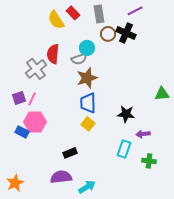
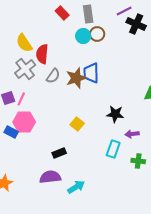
yellow semicircle: (56, 20) -> (24, 43), moved
black cross: (126, 33) -> (136, 24), moved
cyan circle: (87, 48) -> (83, 36), moved
gray semicircle: (79, 59) -> (53, 76), moved, turned -35
blue trapezoid: (88, 103) -> (91, 73), moved

